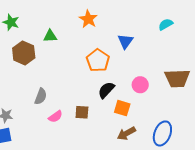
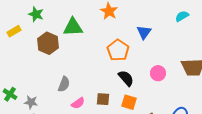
green triangle: (50, 36) -> (73, 27), size x1.5
black semicircle: (106, 90) -> (126, 78), turned 96
orange square: (122, 108) -> (129, 102), moved

